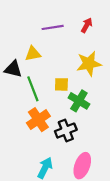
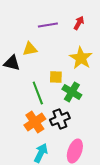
yellow star: (89, 64) -> (81, 58), turned -30
green line: (33, 89) -> (38, 93), moved
orange cross: (38, 120) -> (35, 122), moved

